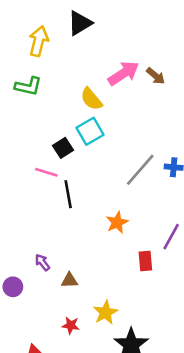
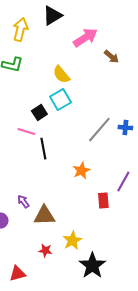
pink arrow: (123, 73) -> (85, 38), moved
brown triangle: (69, 280) -> (44, 216), size x1.6

